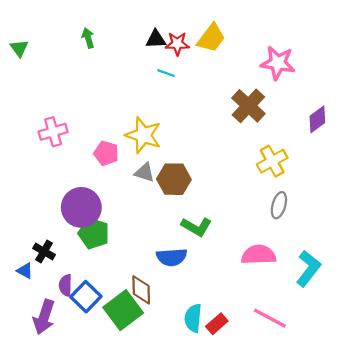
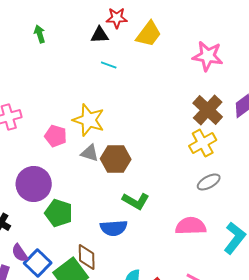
red star: (177, 44) -> (117, 18), moved
brown cross: (248, 106) -> (208, 110), moved
gray ellipse: (279, 205) -> (209, 182), turned 45
green pentagon: (94, 233) -> (59, 213), moved
purple semicircle: (65, 285) -> (20, 253), turned -36

